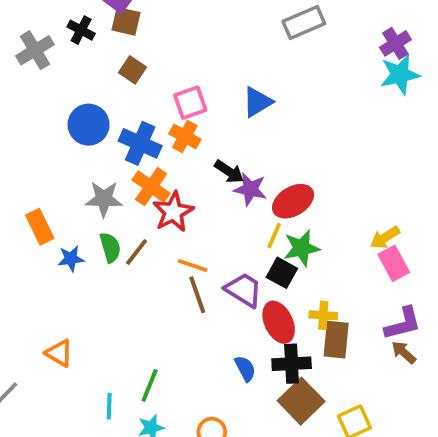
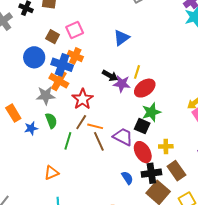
brown square: (132, 70) -> (53, 37), moved
pink square: (190, 103) -> (75, 30), moved
orange cross: (185, 136) -> (75, 56), moved
orange cross: (151, 187) -> (59, 81), moved
yellow line: (274, 236) -> (137, 72), moved
brown line: (137, 252) -> (81, 122), moved
brown rectangle: (336, 340) -> (176, 171), moved, turned -36
orange triangle: (59, 353) -> (51, 173), moved, turned -49
green line: (150, 385) -> (68, 141), moved

